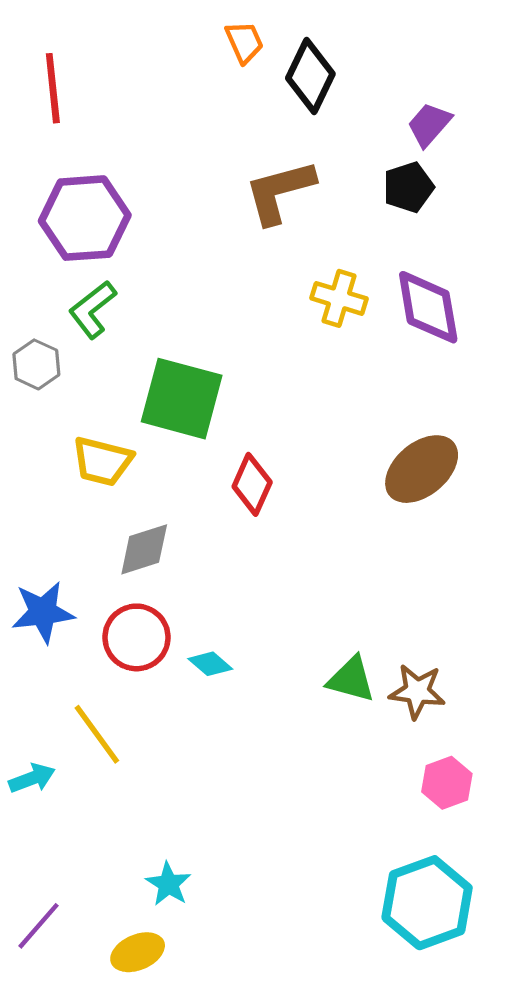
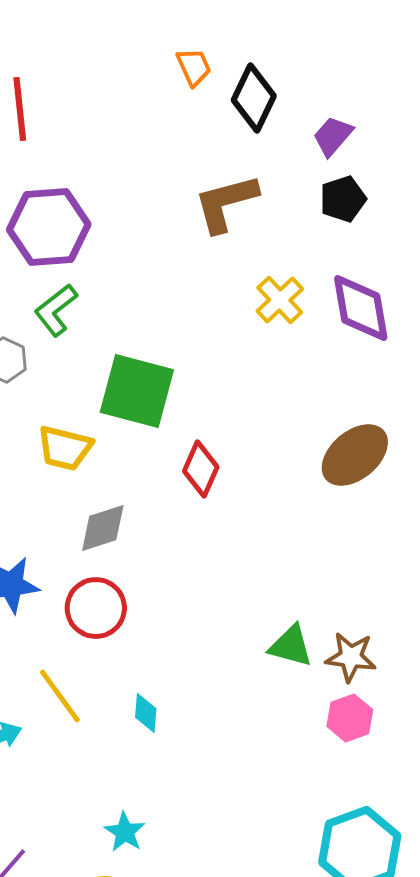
purple trapezoid: (429, 124) -> (333, 136), moved
yellow cross: (339, 298) -> (280, 300), turned 30
cyan diamond: (210, 664) -> (146, 713), moved, turned 54
pink hexagon: (447, 783) -> (350, 718), moved

